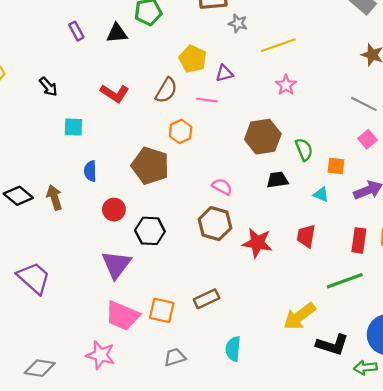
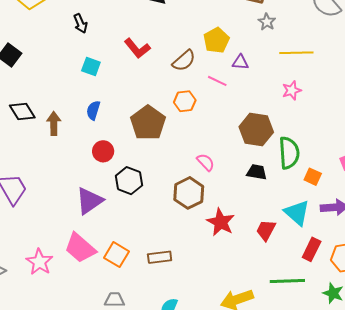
green semicircle: (304, 149) -> (289, 153), size x1.5
cyan triangle: (321, 194) -> (297, 213), moved, size x1.8
pink star: (101, 355) -> (39, 262), moved

